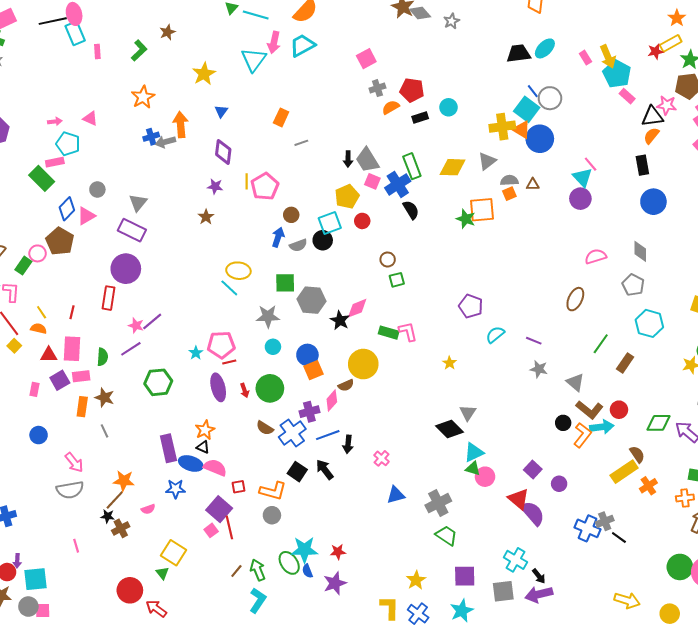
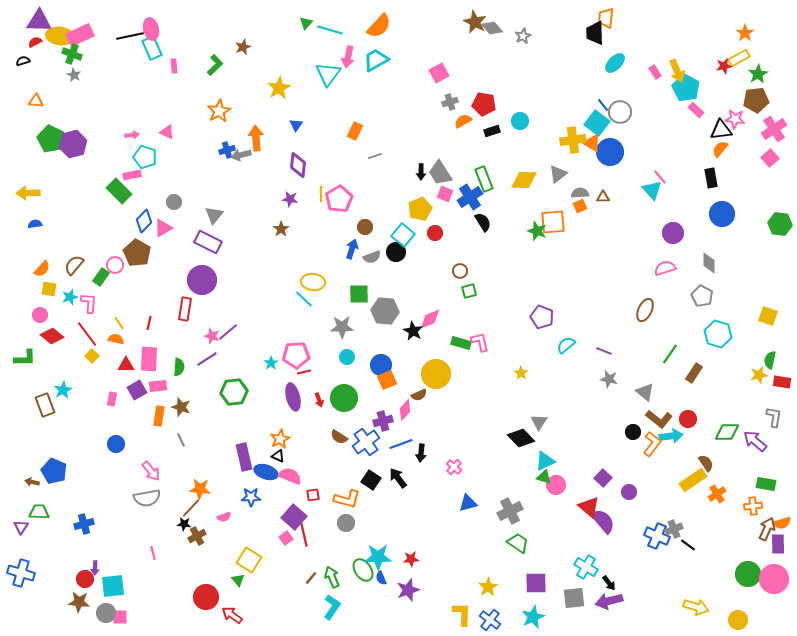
black trapezoid: (518, 54) -> (595, 33), moved, turned -85
purple circle: (580, 199) -> (673, 233), moved
cyan square: (330, 223) -> (403, 235), turned -30

